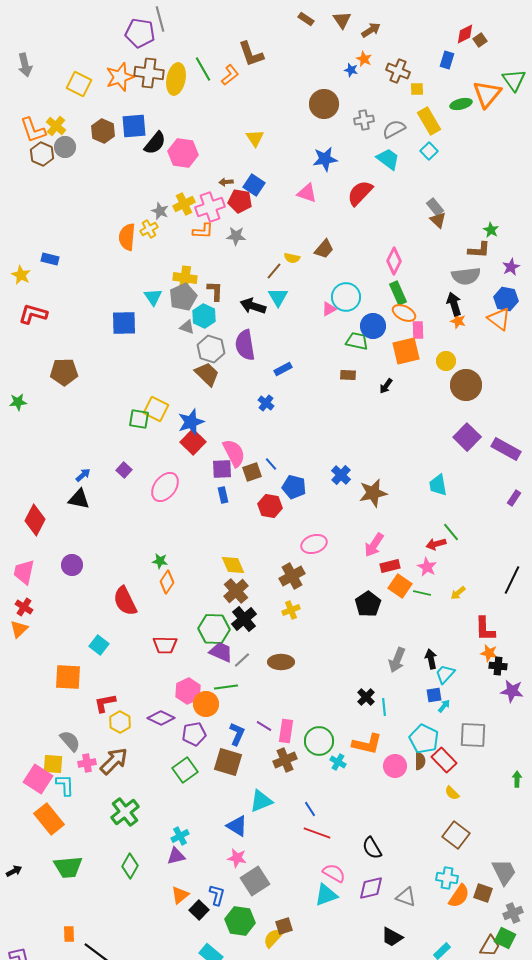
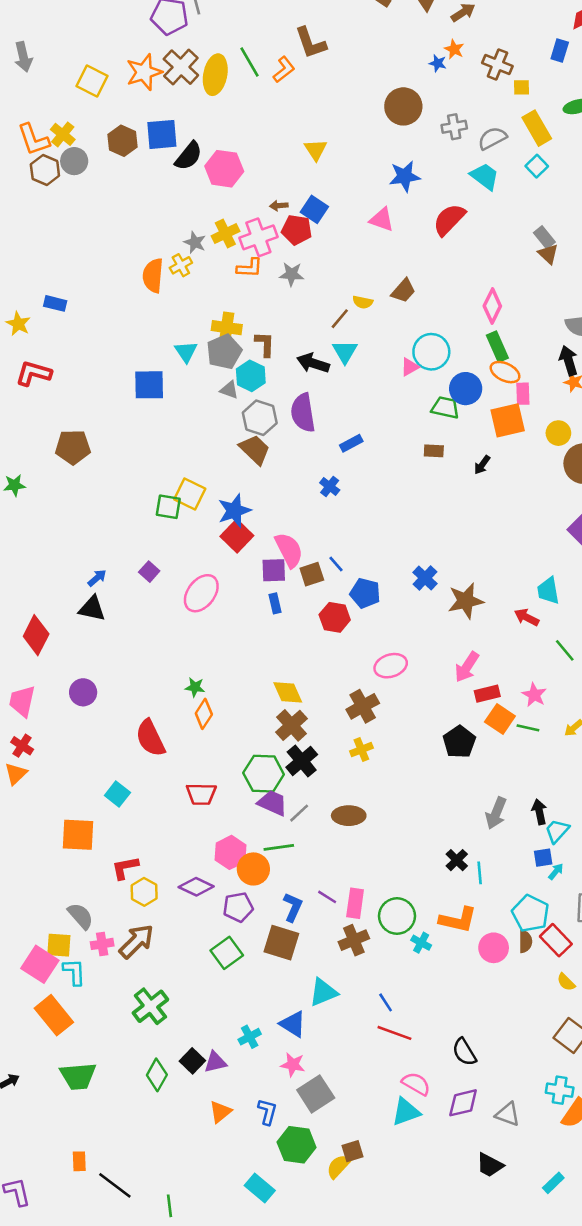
brown cross: (149, 73) -> (181, 67), turned 36
red arrow: (436, 544) -> (527, 617), moved, turned 42
cyan cross: (180, 836) -> (250, 1037), moved
black square: (199, 910) -> (192, 1061), moved

